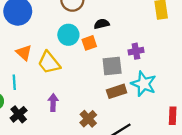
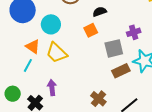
cyan circle: (68, 35) -> (51, 24), moved
cyan line: (14, 82) -> (28, 65), moved, turned 40
purple arrow: (53, 102) -> (52, 88), moved

